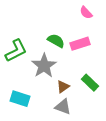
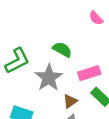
pink rectangle: (80, 44) -> (89, 73), moved

